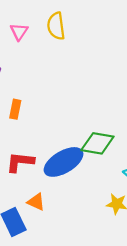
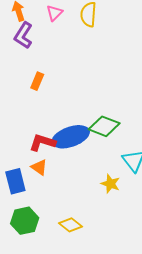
red L-shape: (20, 162) -> (42, 142), moved

